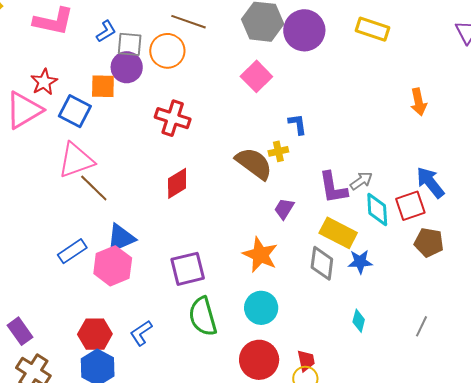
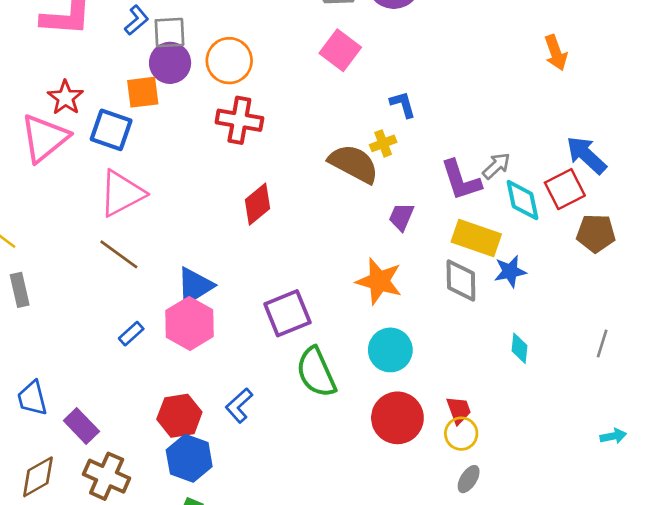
orange circle: (167, 51) -> (229, 61), moved
brown line: (94, 188) -> (119, 254), moved
blue rectangle: (72, 251) -> (131, 334), moved, size x0.7

